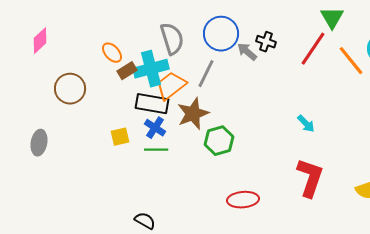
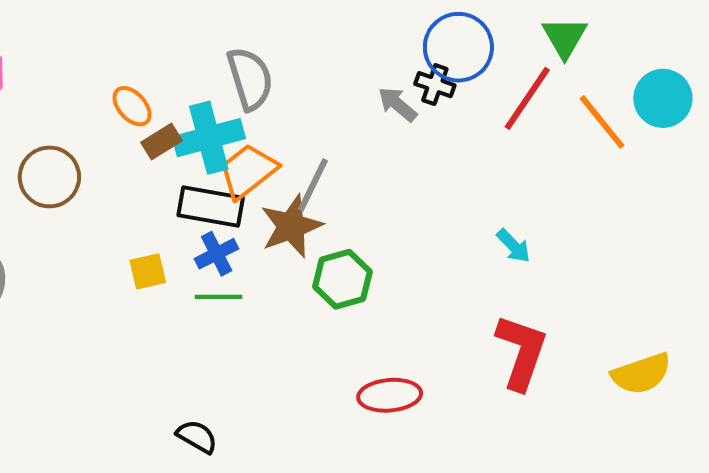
blue circle: (221, 34) -> (458, 47), moved
gray line: (206, 74) -> (313, 185), moved
blue cross: (155, 128) -> (217, 254), turned 30

